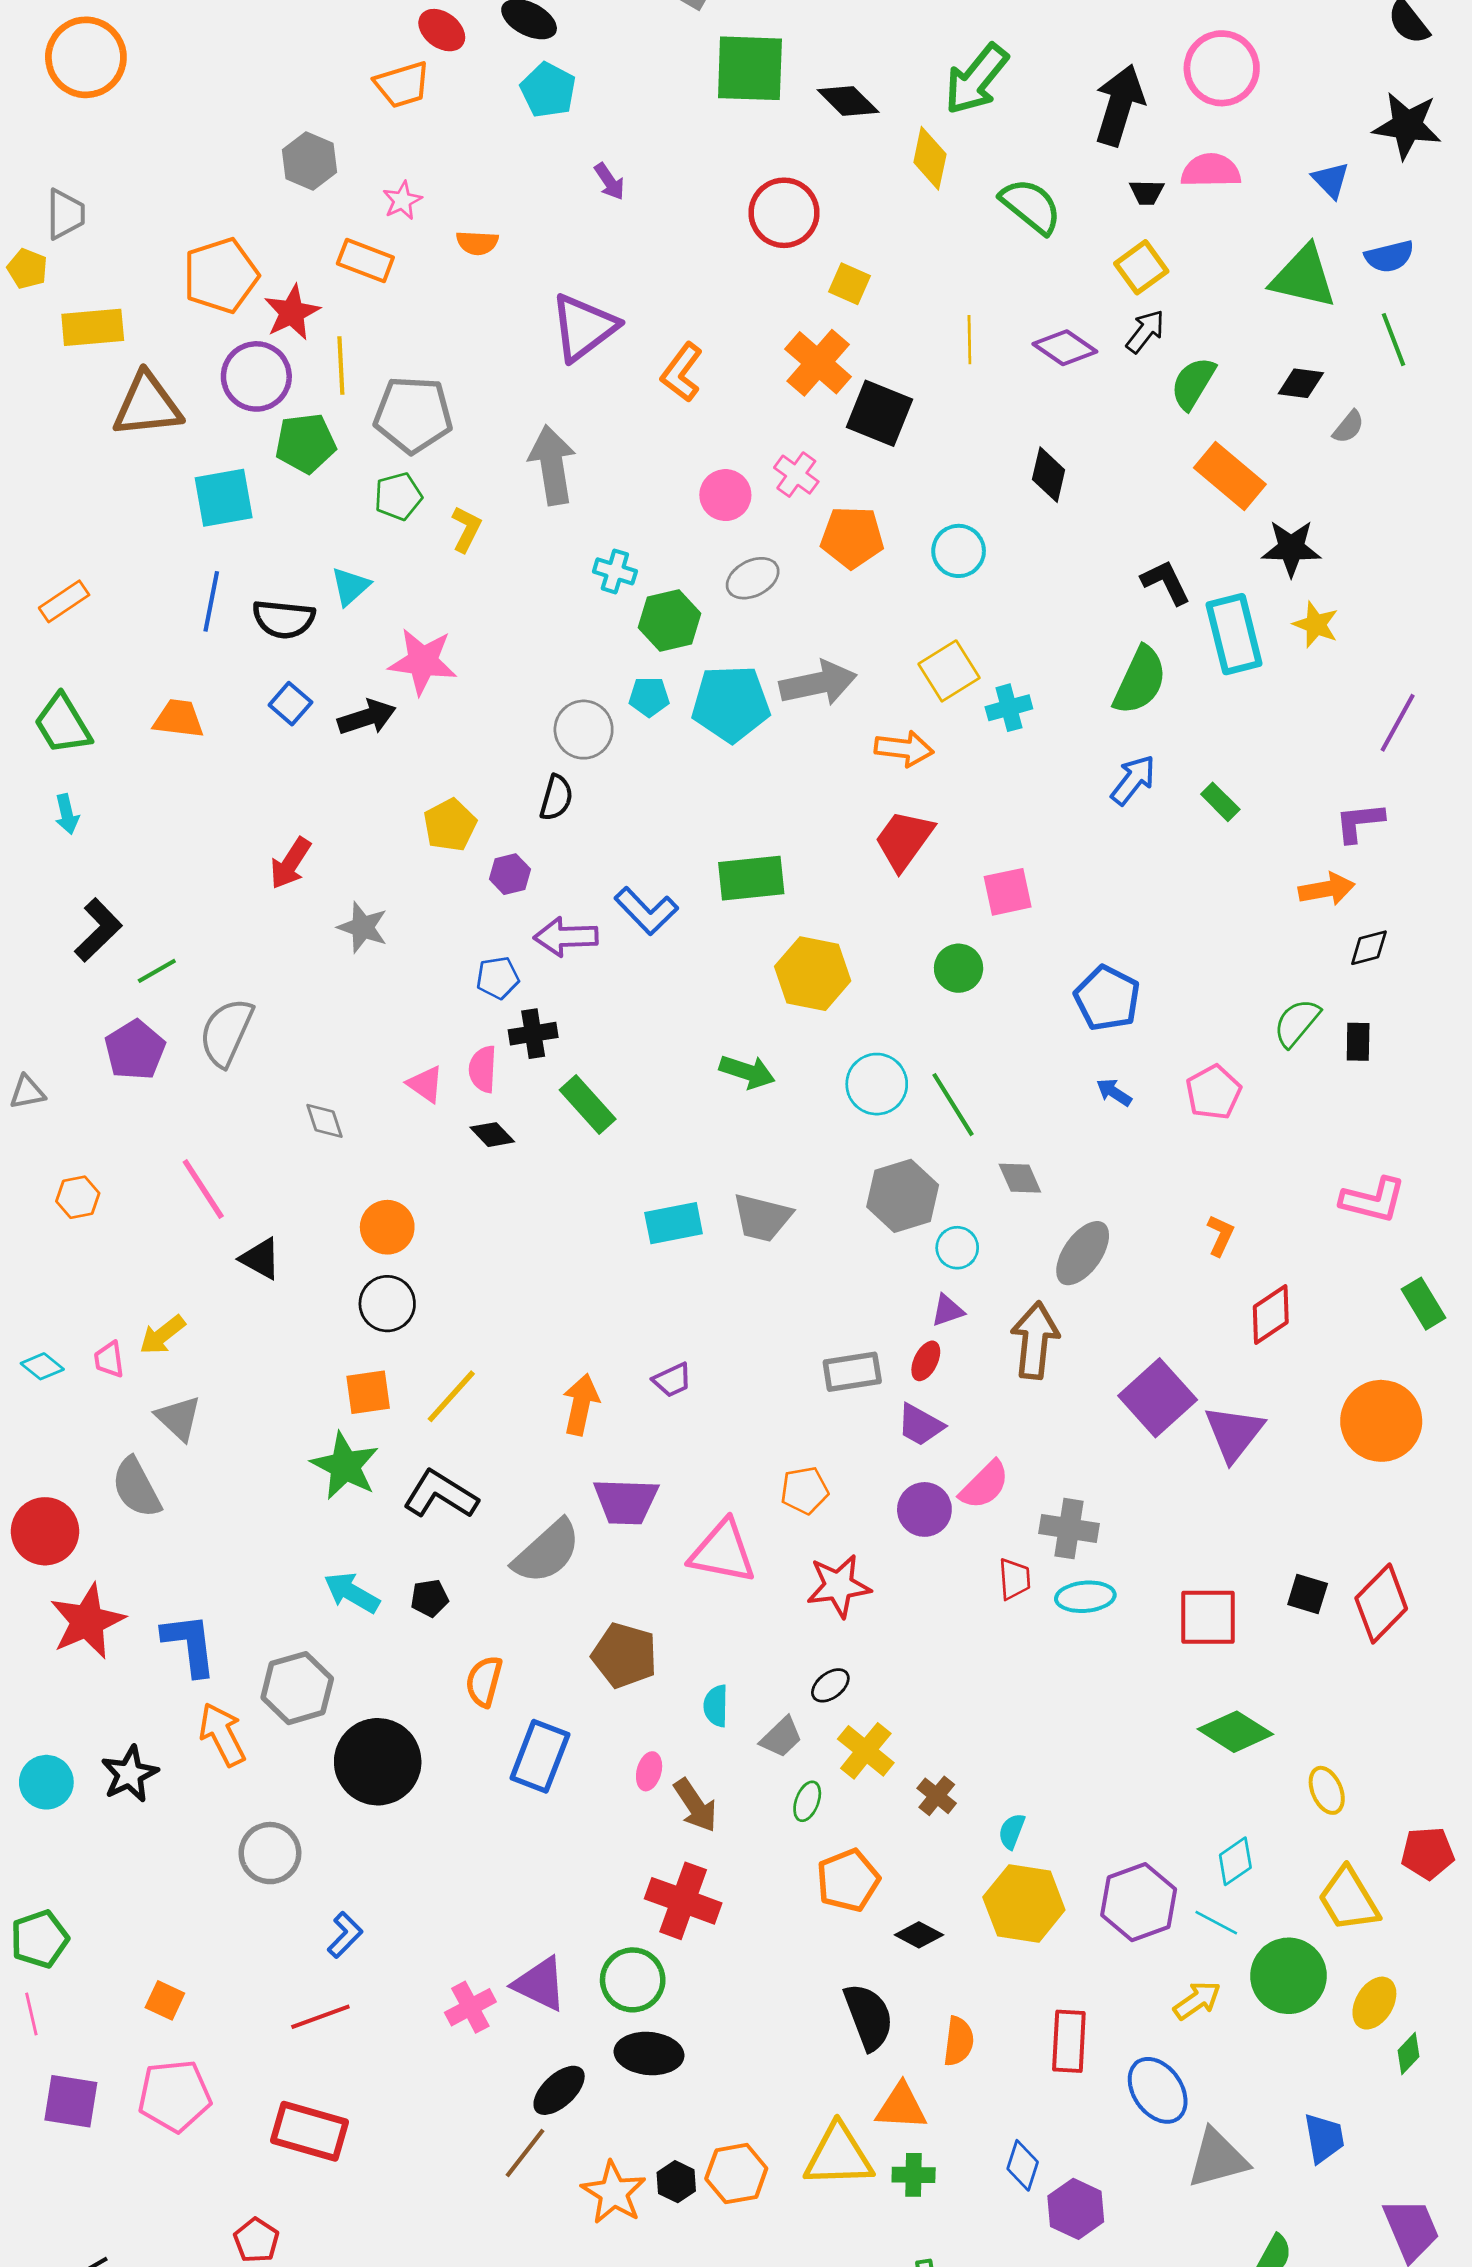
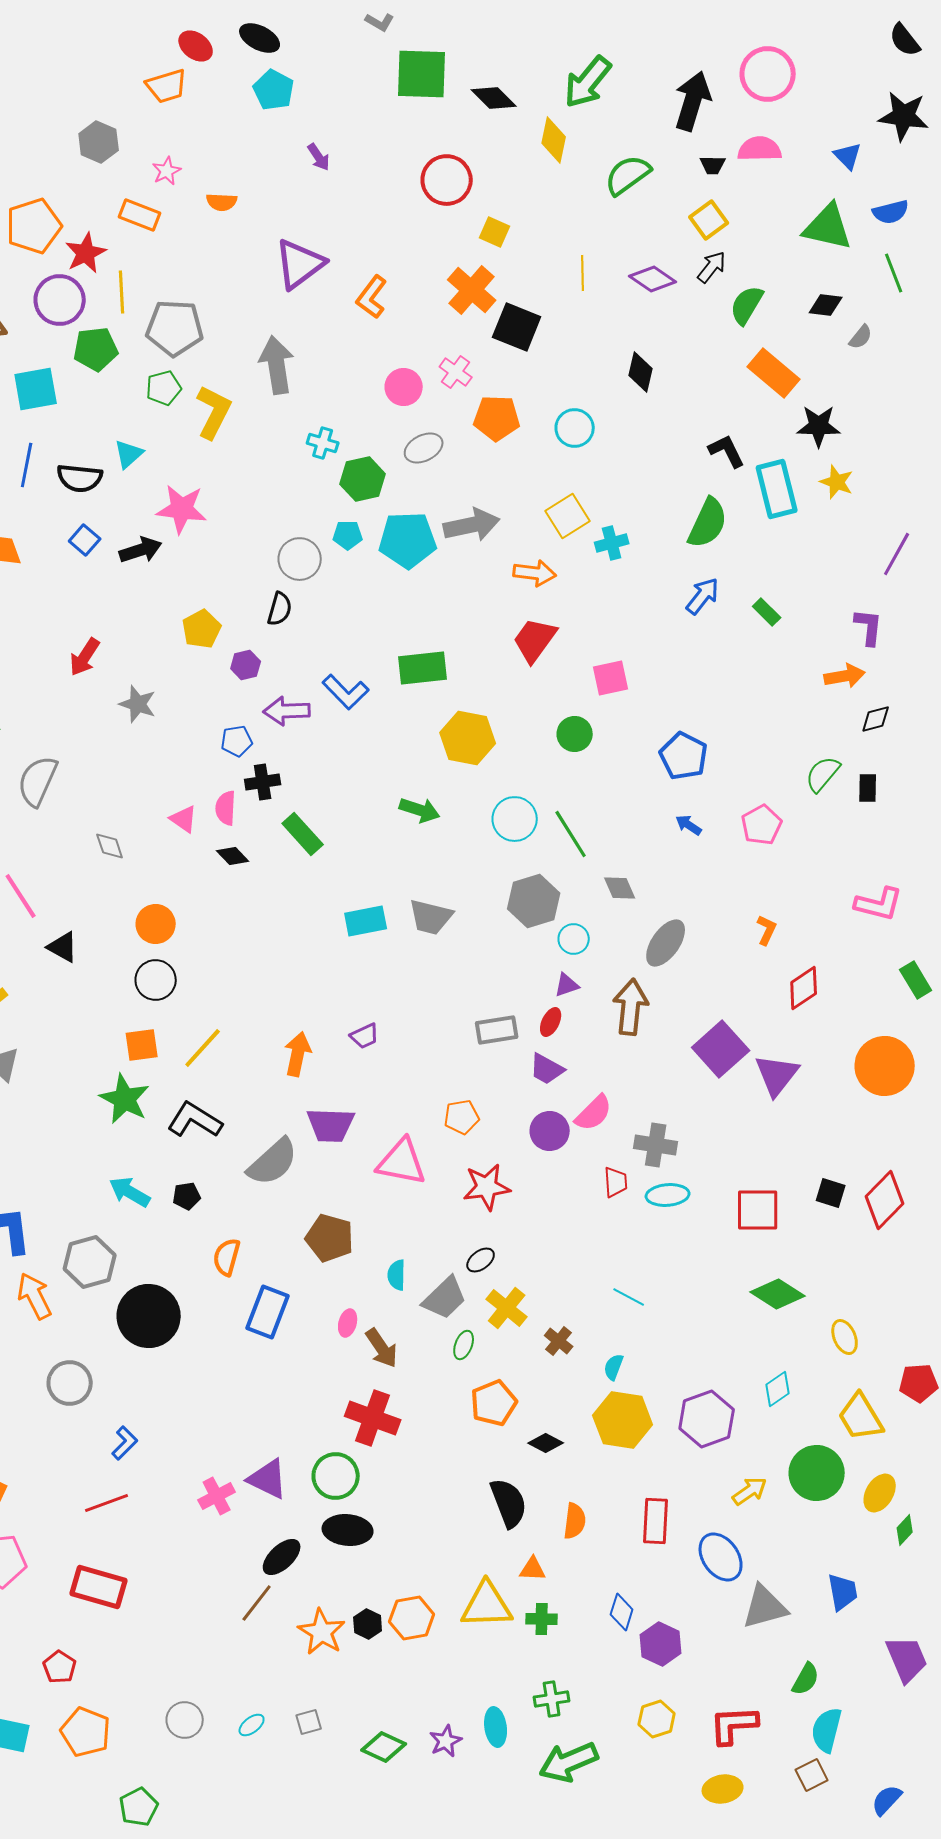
green semicircle: (1031, 206) -> (628, 175), turned -75
yellow L-shape: (466, 529) -> (214, 412), size x1.6
purple L-shape: (1359, 822) -> (869, 627), turned 102
gray trapezoid: (781, 1737) -> (445, 1298), size x1.4
cyan line: (1216, 1923) -> (629, 1297), moved
orange triangle: (901, 2107) -> (533, 1569), size x0.7

